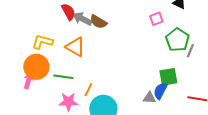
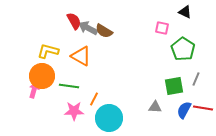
pink square: (156, 19) -> (162, 28), turned 32
gray line: (190, 51) -> (196, 79), moved
blue semicircle: (160, 91) -> (184, 110), moved

